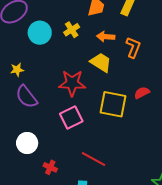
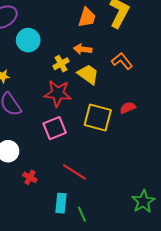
yellow cross: (72, 30) -> (61, 64), moved
orange arrow: (106, 37) -> (83, 49), moved
orange L-shape: (133, 47) -> (122, 61), turned -65

